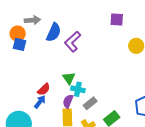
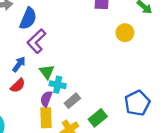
purple L-shape: (73, 42) -> (36, 41), moved
blue arrow: (40, 102) -> (19, 64), moved

